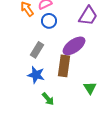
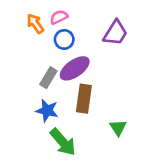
purple ellipse: (74, 46) -> (75, 68), moved
green arrow: (48, 99) -> (63, 142), size x1.6

